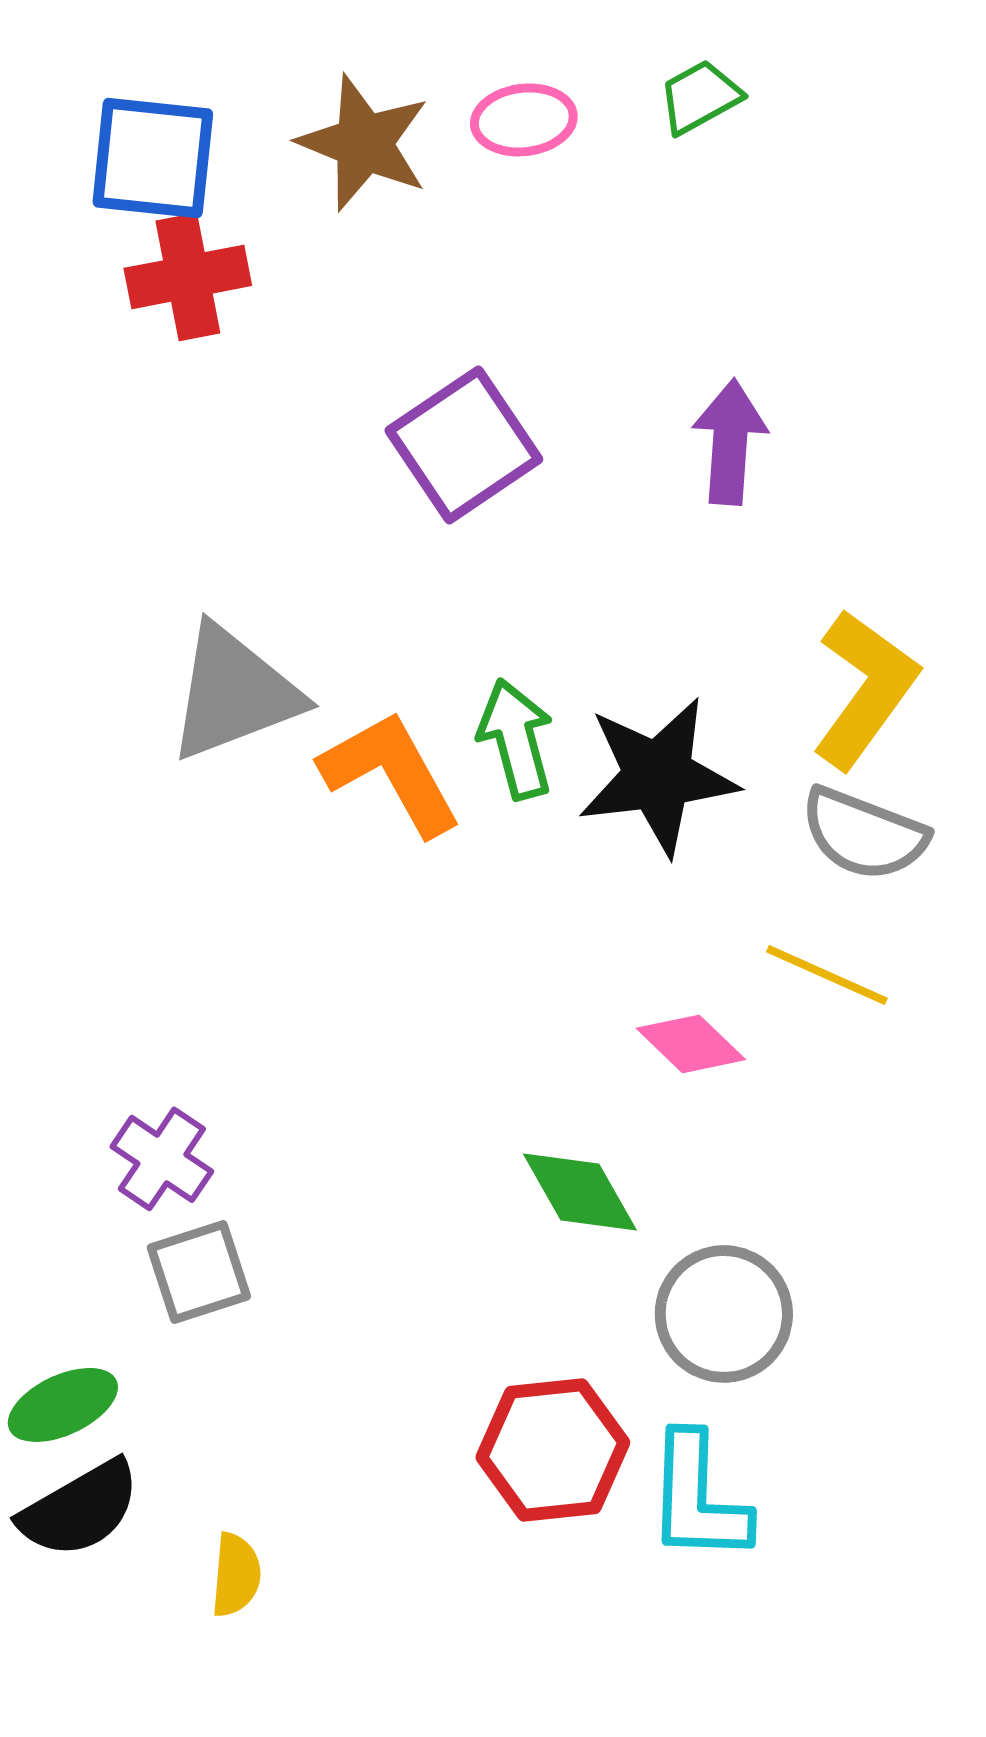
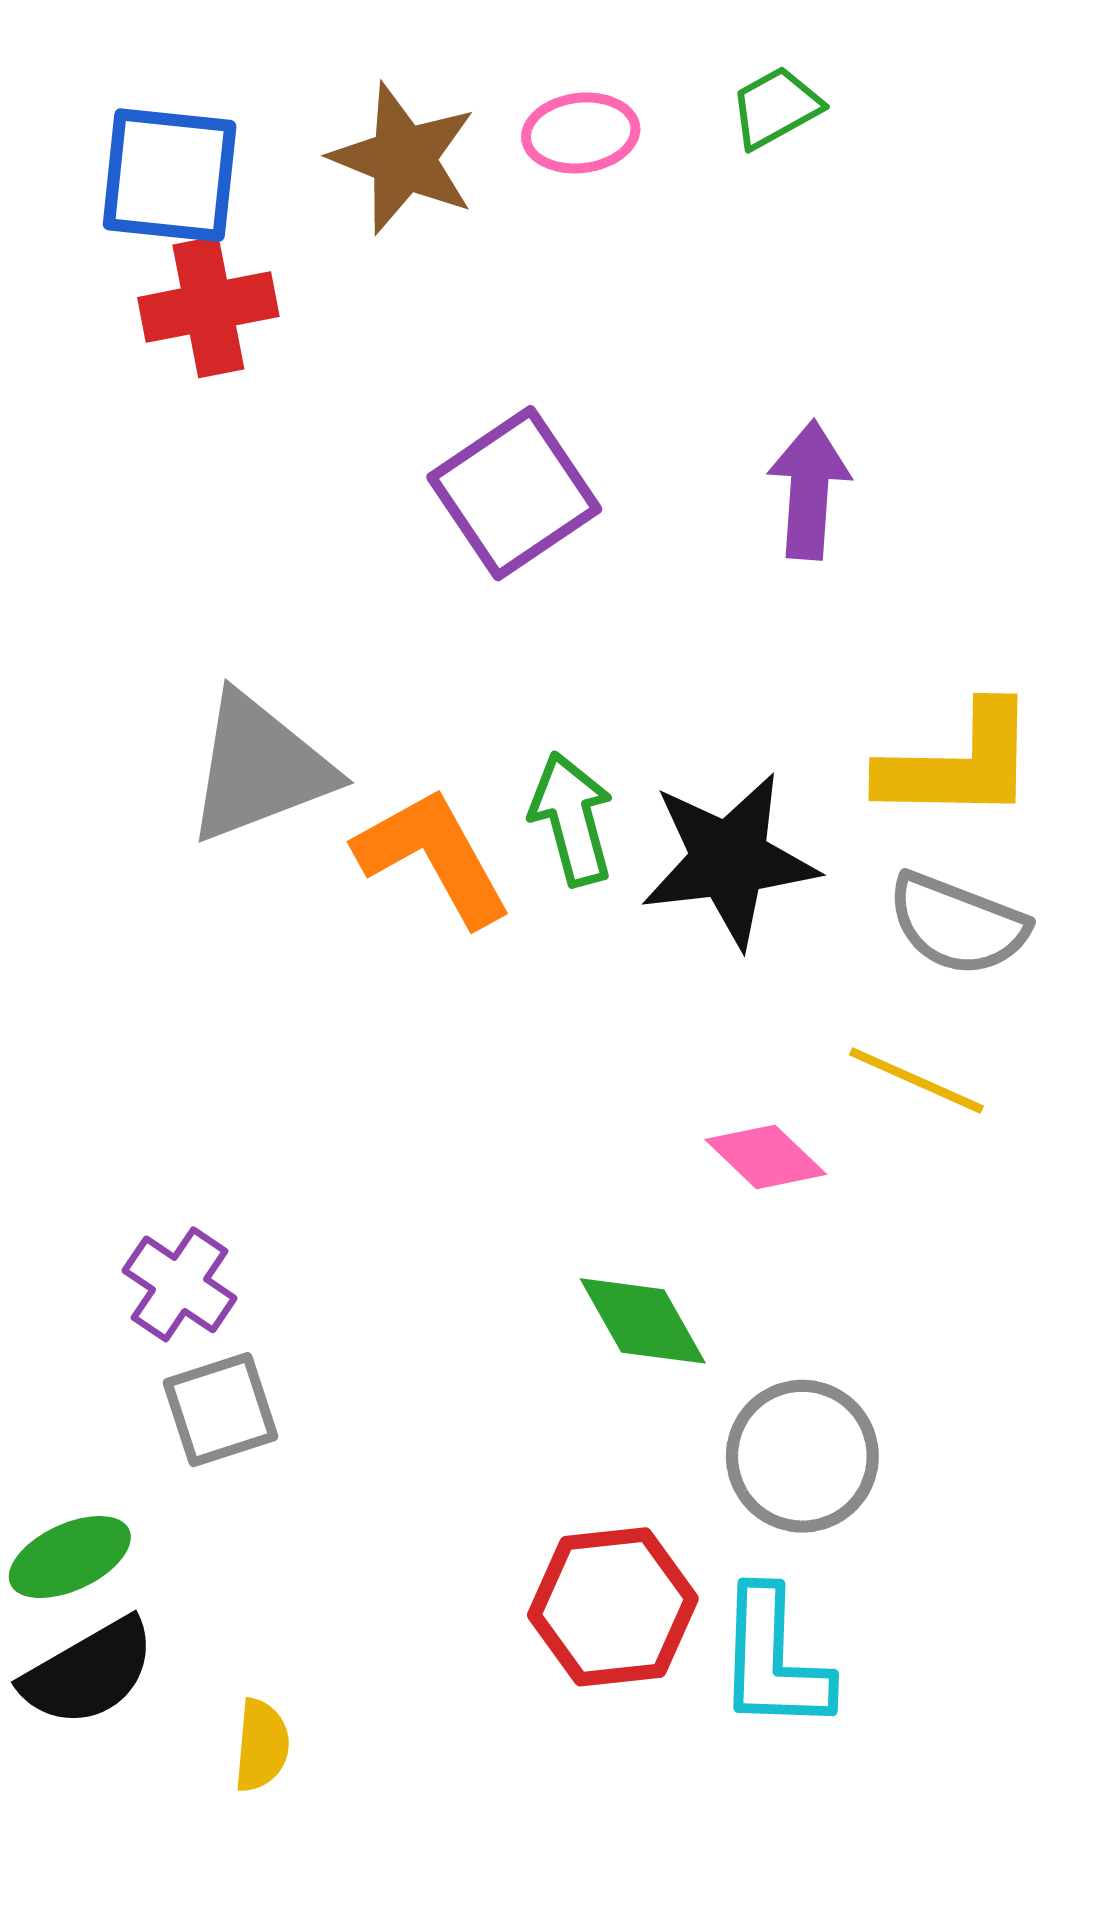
yellow L-shape: (865, 689) -> (959, 764), turned 55

